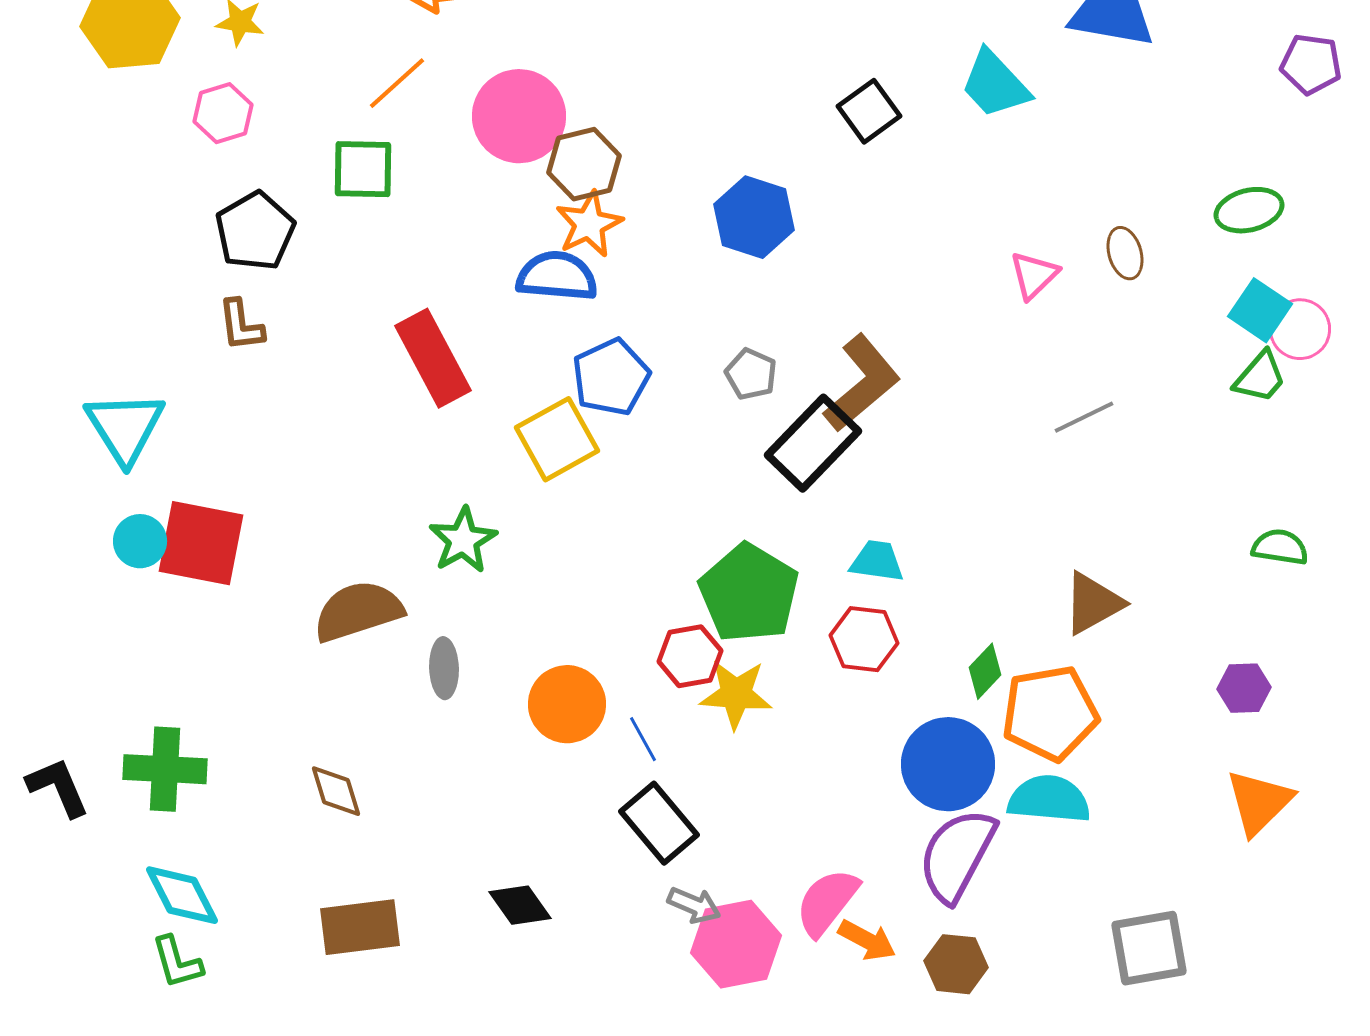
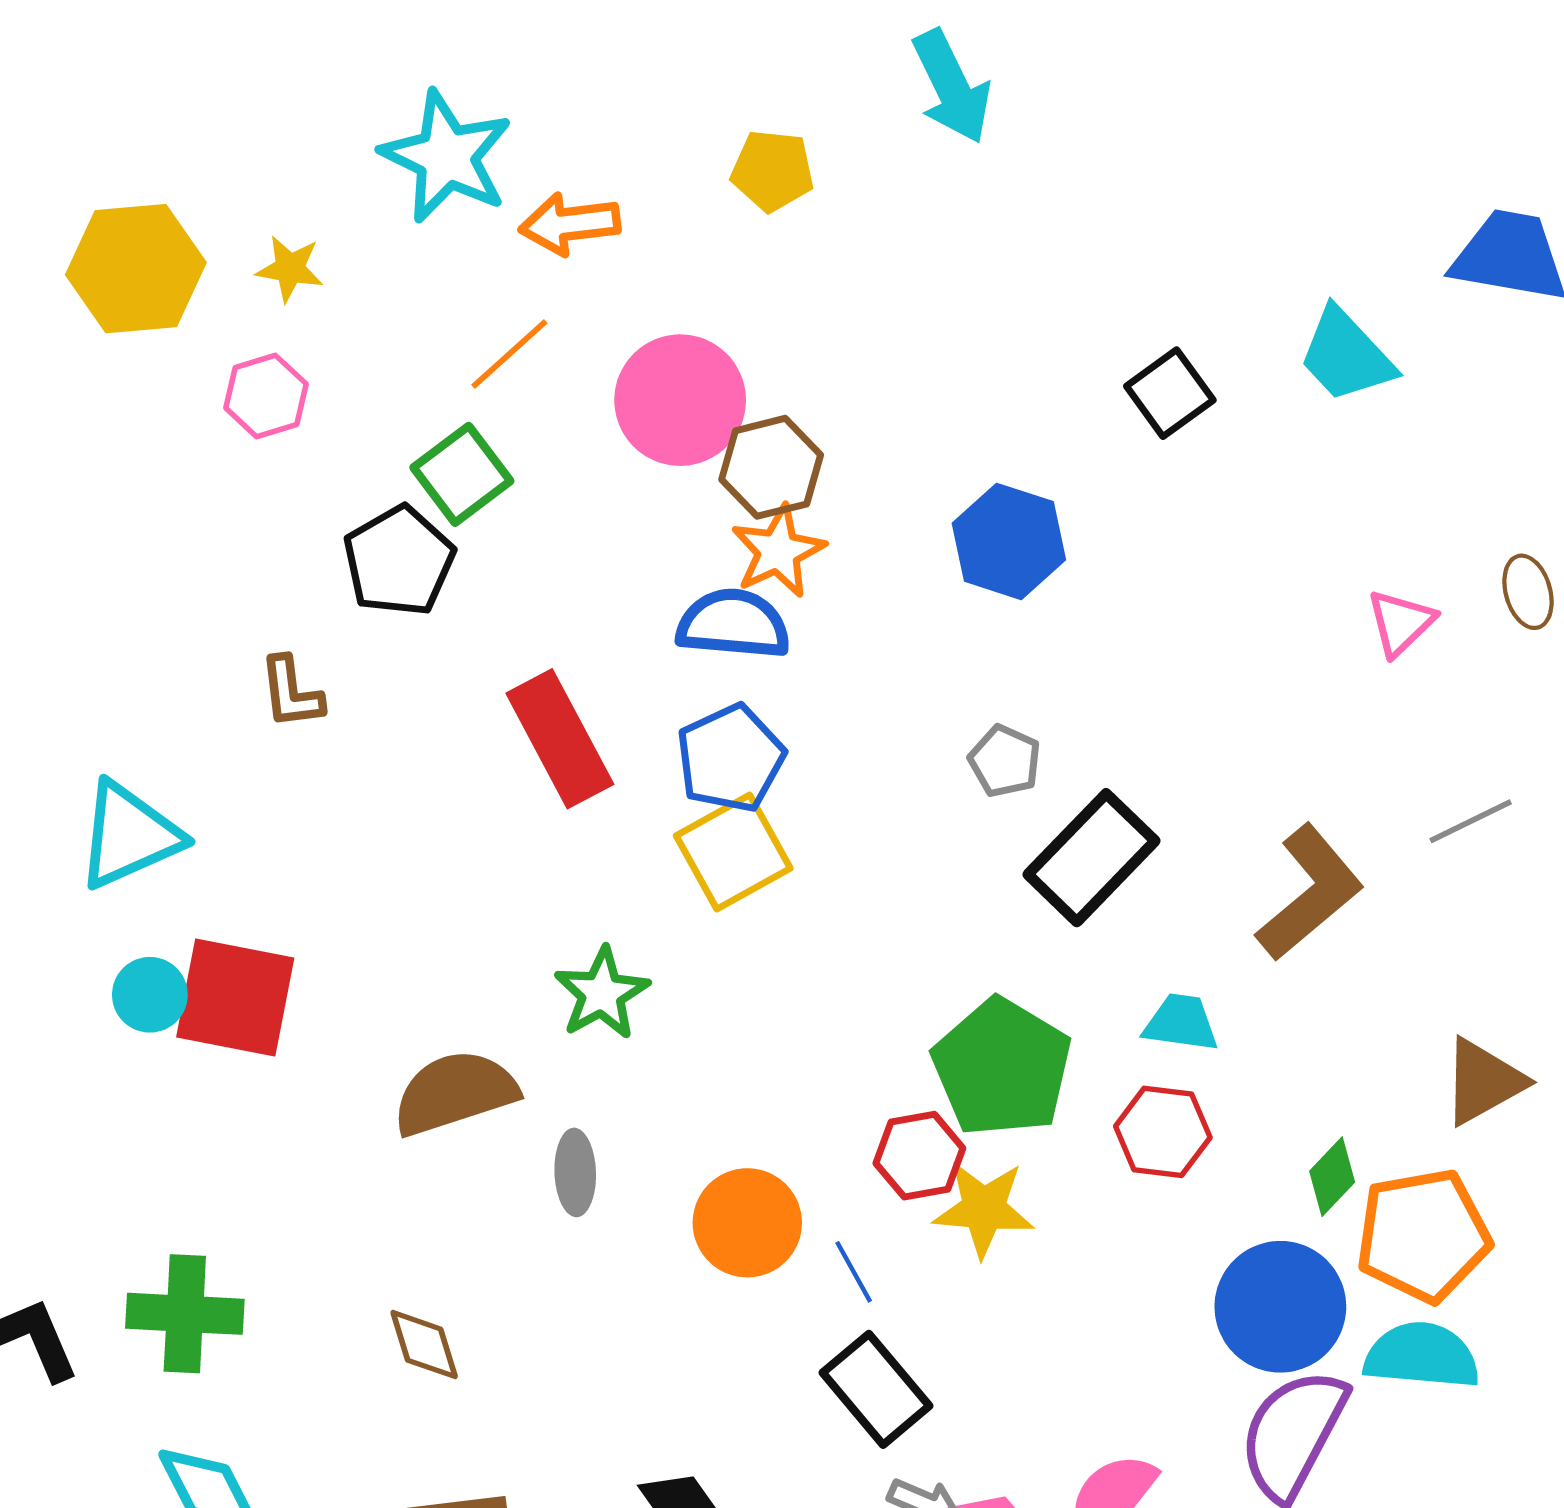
green square: (363, 169) -> (462, 474), turned -38
black pentagon: (255, 231) -> (399, 561), moved
blue pentagon: (611, 377) -> (731, 758), moved
brown L-shape: (862, 383) -> (1310, 893), moved
cyan triangle: (125, 427) -> (129, 835), turned 38

